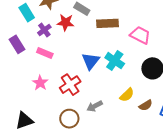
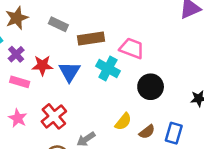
red star: (66, 22) -> (42, 65), moved
blue triangle: (91, 61) -> (70, 72), moved
cyan cross: (115, 61) -> (108, 68), moved

